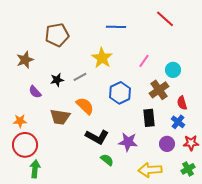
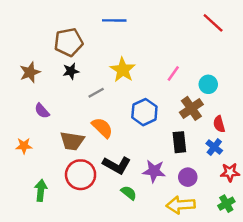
red line: (165, 19) -> (213, 23), moved
blue line: (116, 27) -> (114, 20), moved
black star: (57, 80) -> (71, 71), moved
purple circle: (167, 144) -> (188, 177), moved
red circle: (25, 145) -> (81, 175), moved
green arrow: (35, 169) -> (41, 190), moved

